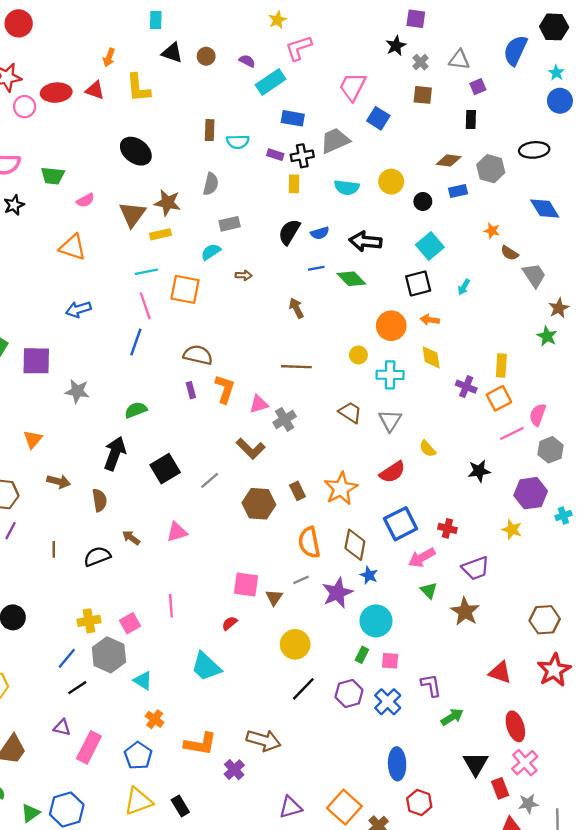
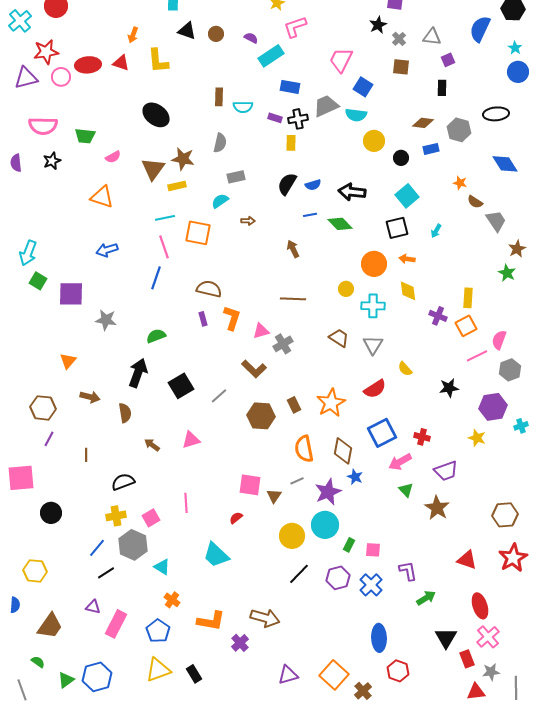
cyan semicircle: (347, 187) -> (356, 115), moved
black semicircle: (97, 556) -> (123, 482), moved
cyan circle: (376, 621) -> (325, 525), moved

